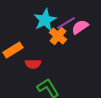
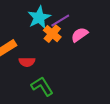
pink semicircle: (80, 27) -> (80, 35), moved

